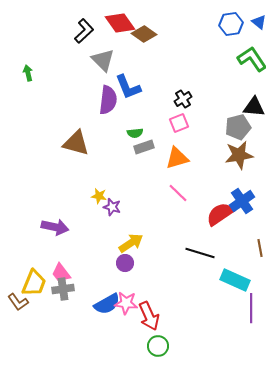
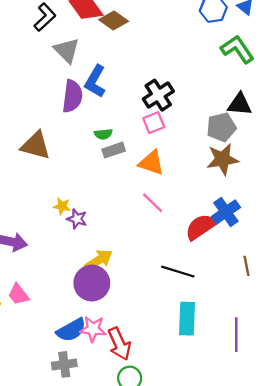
blue L-shape: (128, 87) -> (95, 81), turned 52
black cross: (183, 99) -> (158, 95), size x1.5
orange triangle: (177, 158) -> (151, 163), turned 35
purple circle: (125, 263) -> (92, 283), size x1.8
cyan rectangle: (235, 280) -> (187, 319), moved, turned 68
gray cross: (63, 289) -> (64, 364), moved

